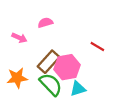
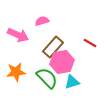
pink arrow: (19, 38) -> (18, 35), size x1.5
brown rectangle: (49, 62) -> (53, 47), moved

